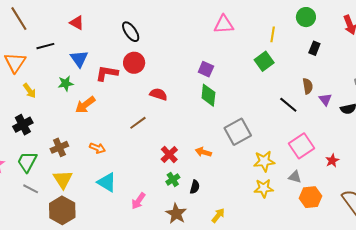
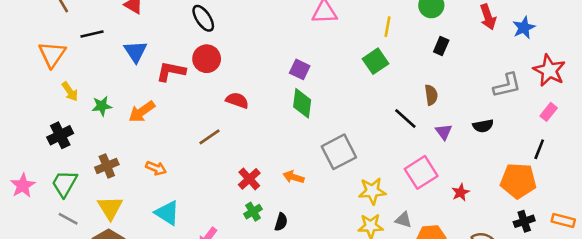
green star: (66, 83) -> (102, 106), moved
purple triangle: (325, 99) -> (444, 132), moved
gray triangle: (295, 177) -> (403, 220), moved

